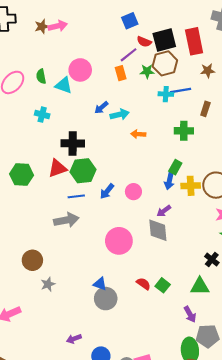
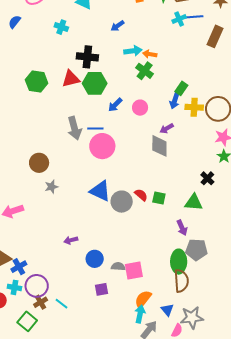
cyan cross: (166, 94) -> (179, 19), turned -32
brown rectangle: (205, 109) -> (215, 36), size x1.5
cyan arrow: (120, 115) -> (133, 51), moved
green cross: (184, 131) -> (145, 71), moved, turned 30
blue line: (76, 196) -> (95, 129), moved
gray arrow: (66, 220) -> (74, 128), turned 80
pink circle: (119, 241) -> (102, 146), moved
blue triangle: (100, 284) -> (100, 191), size x1.6
green square: (163, 285) -> (159, 198), turned -32
gray circle: (106, 299) -> (122, 202), moved

